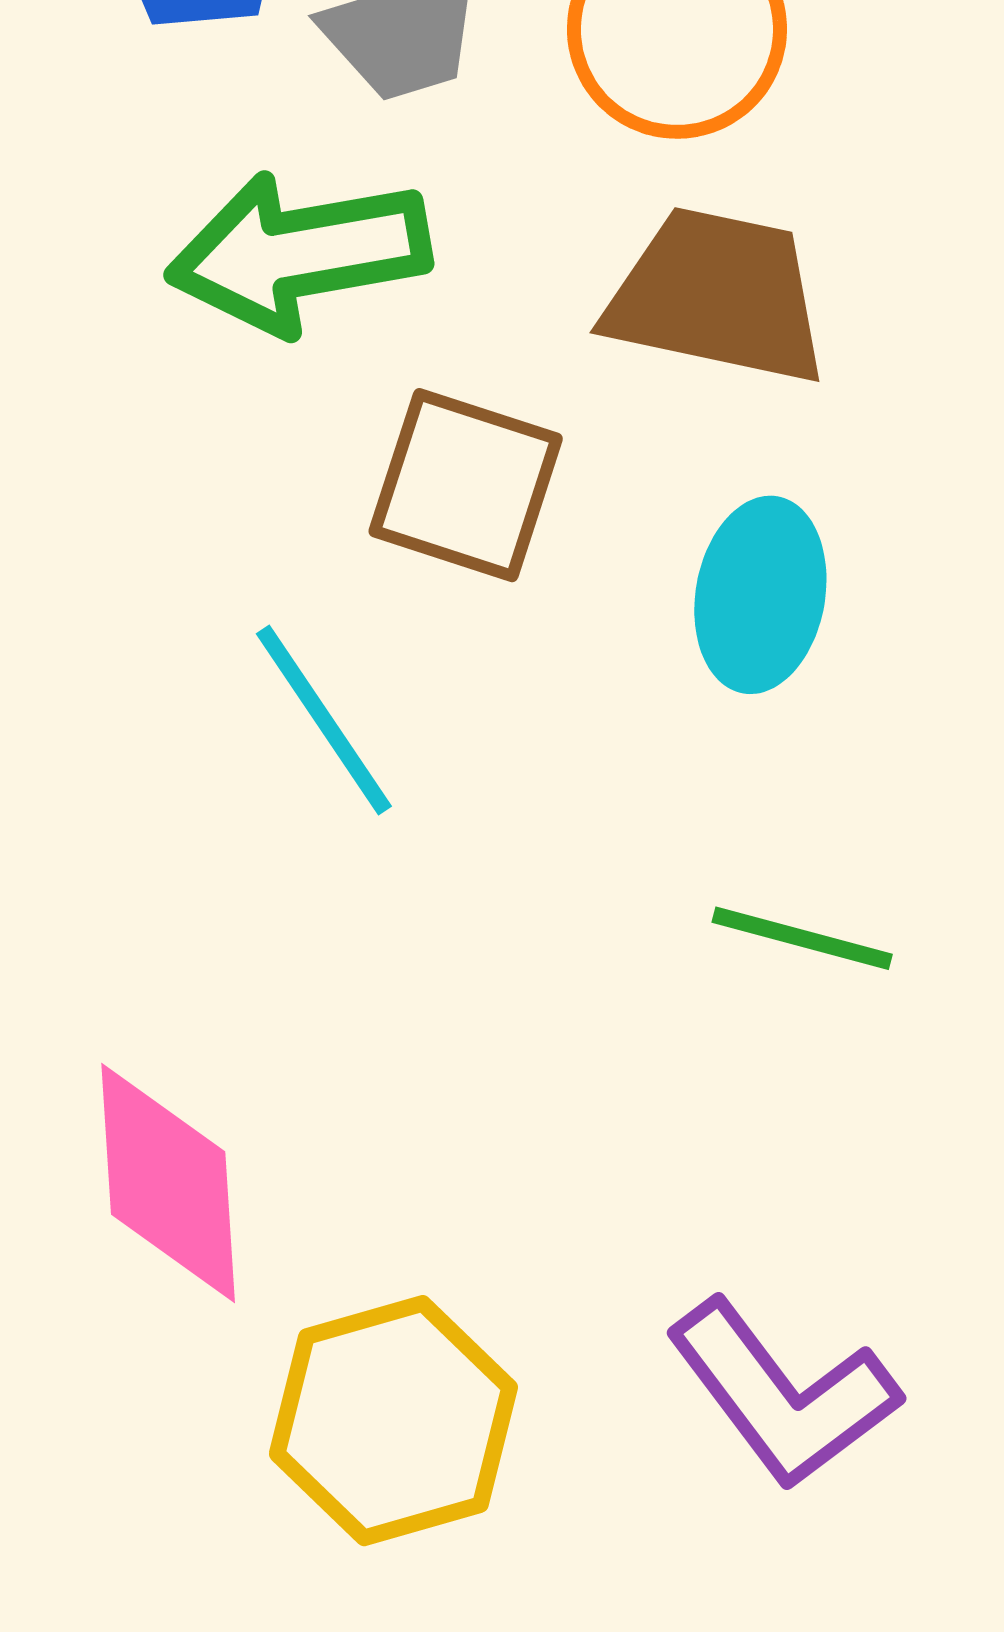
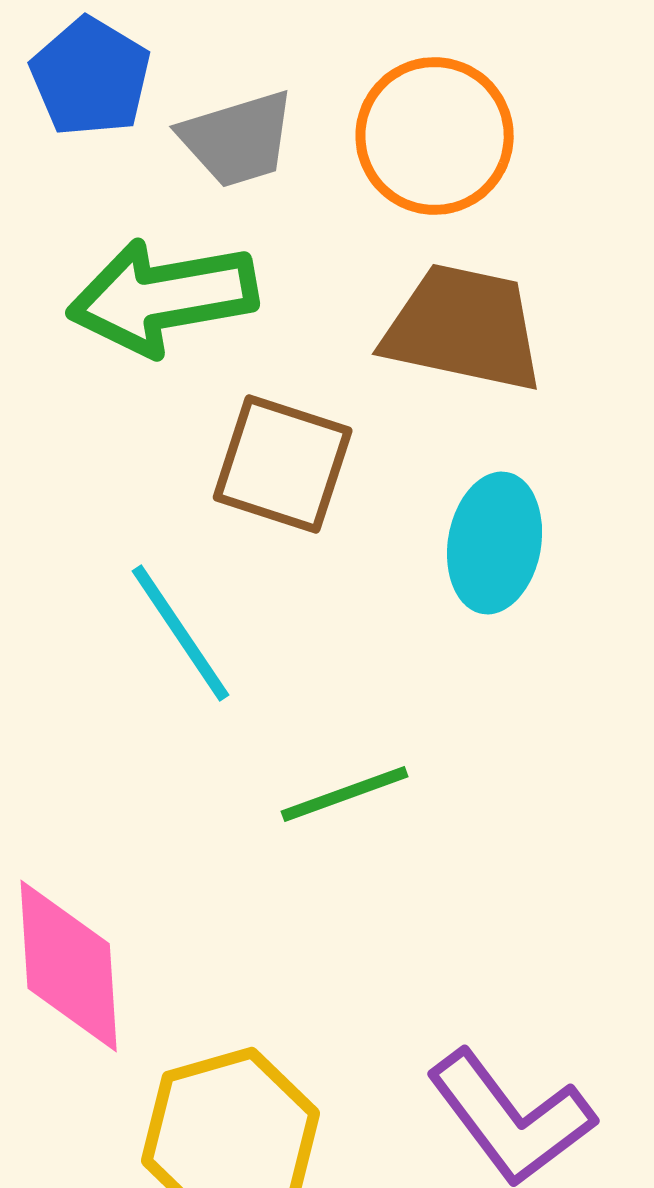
green line: (802, 938) -> (345, 794), moved, turned -35

